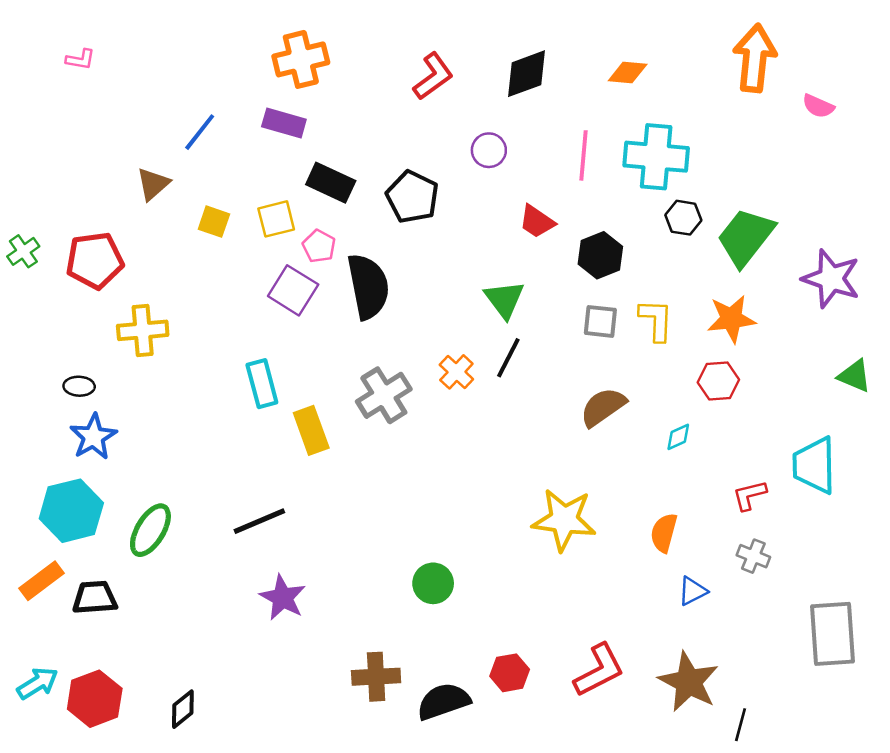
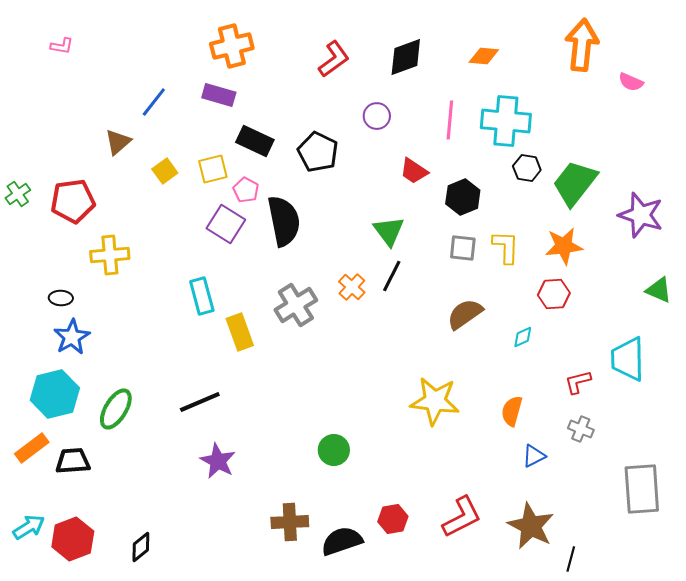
yellow square: (214, 222) -> (165, 171), turned 35

